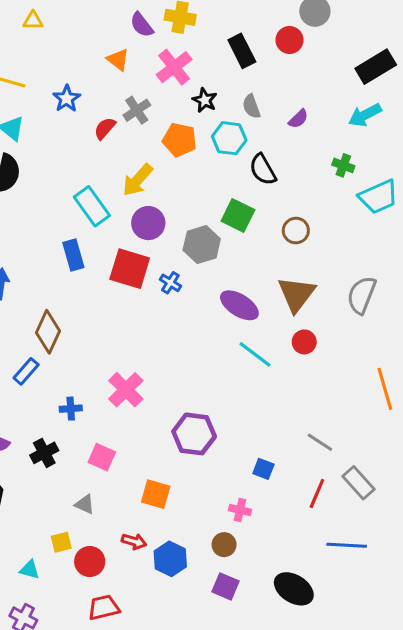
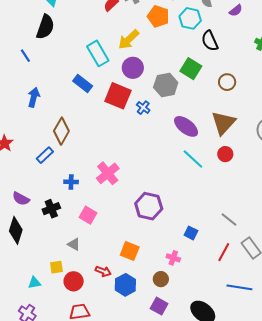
blue rectangle: (73, 255) -> (83, 83), turned -42
orange square: (156, 494) -> (130, 251), moved
cyan triangle: (30, 570) -> (34, 283), turned -32

